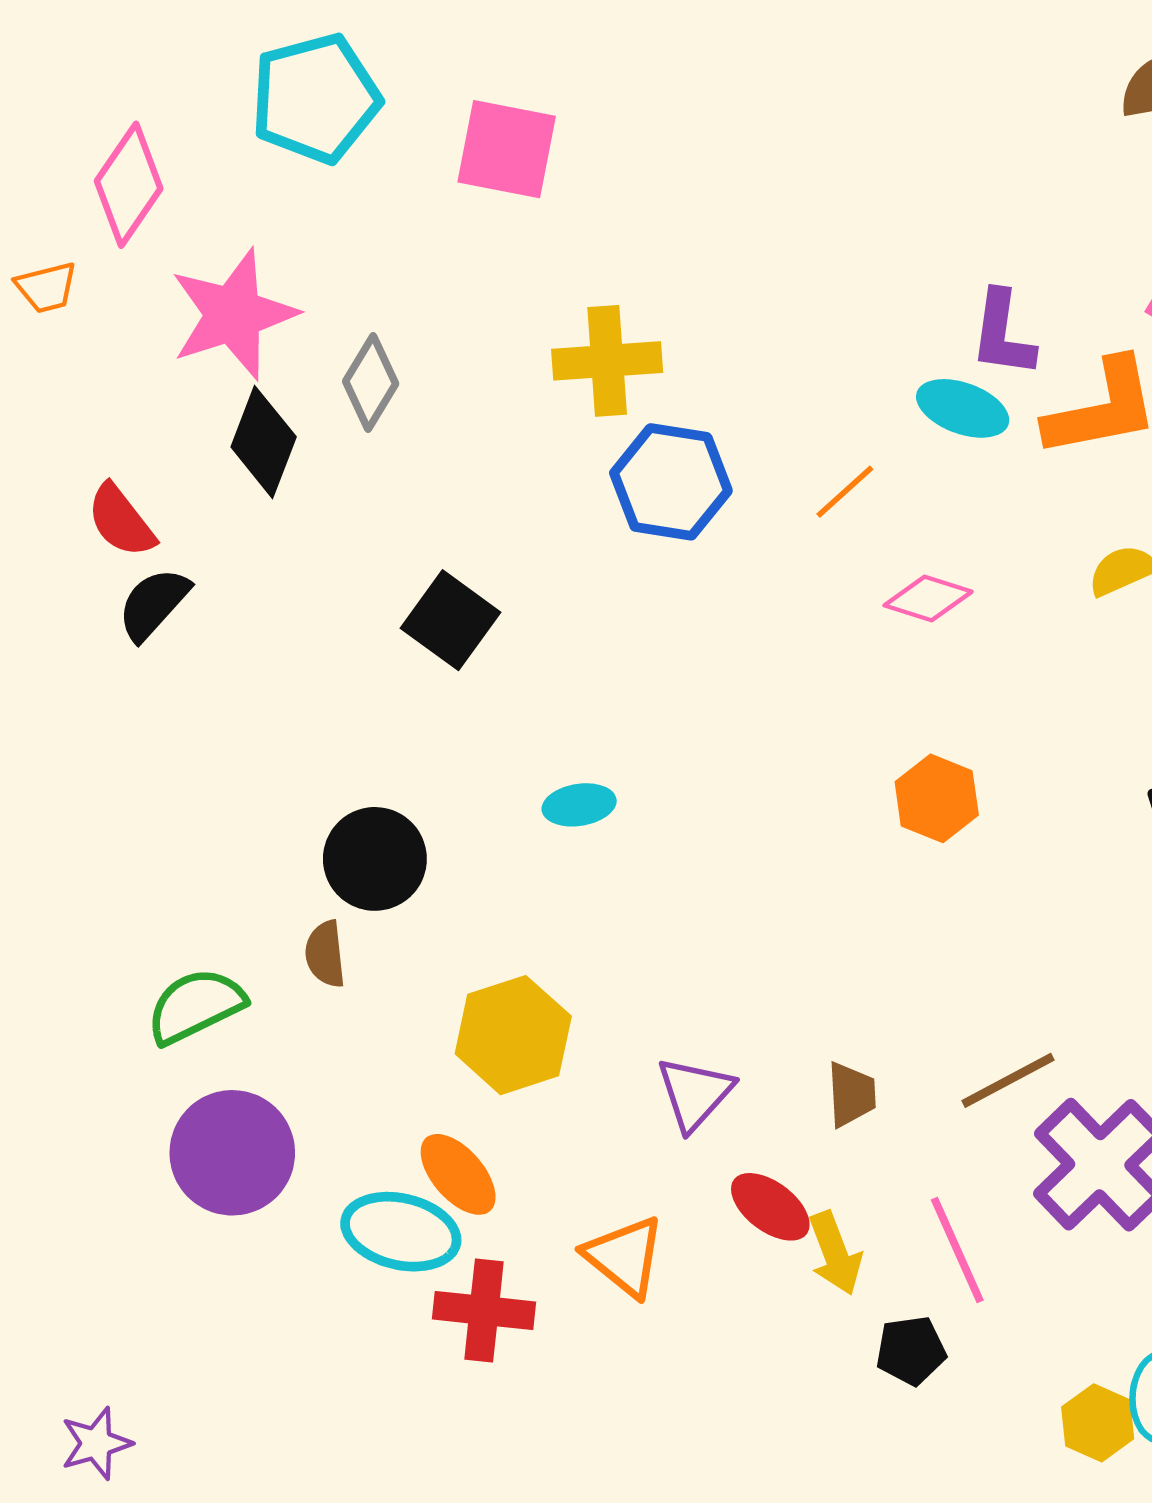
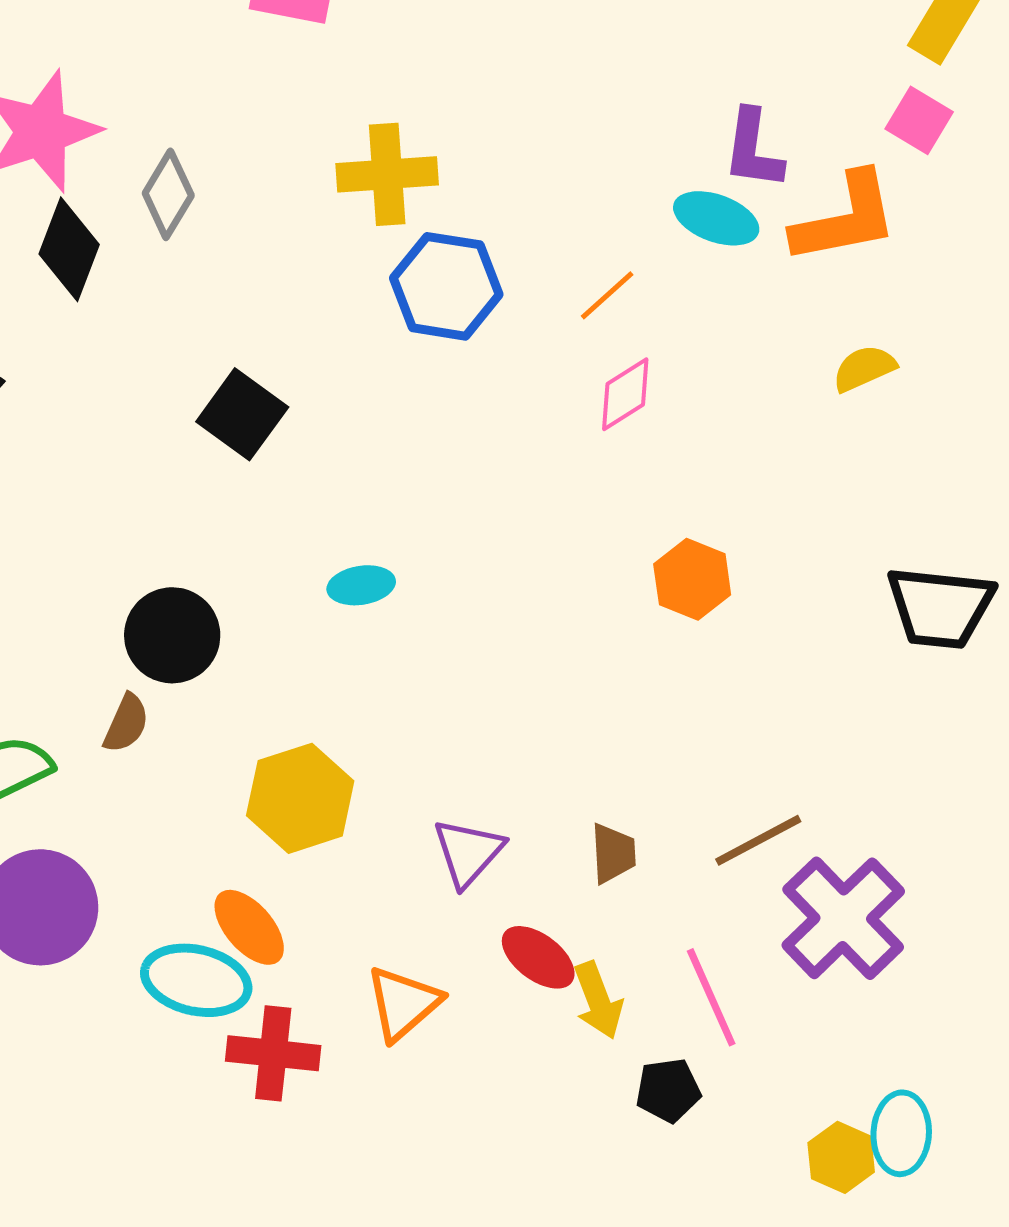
pink diamond: (928, 599) -> (625, 394), moved, turned -50
brown semicircle: (325, 954) -> (126, 723), turned -150
orange triangle: (624, 1257) -> (403, 1003), turned 40

